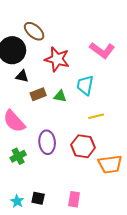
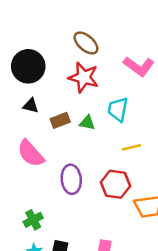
brown ellipse: (34, 31) -> (86, 43), moved
black triangle: (22, 76) -> (31, 106), moved
green cross: (18, 156) -> (33, 220), moved

